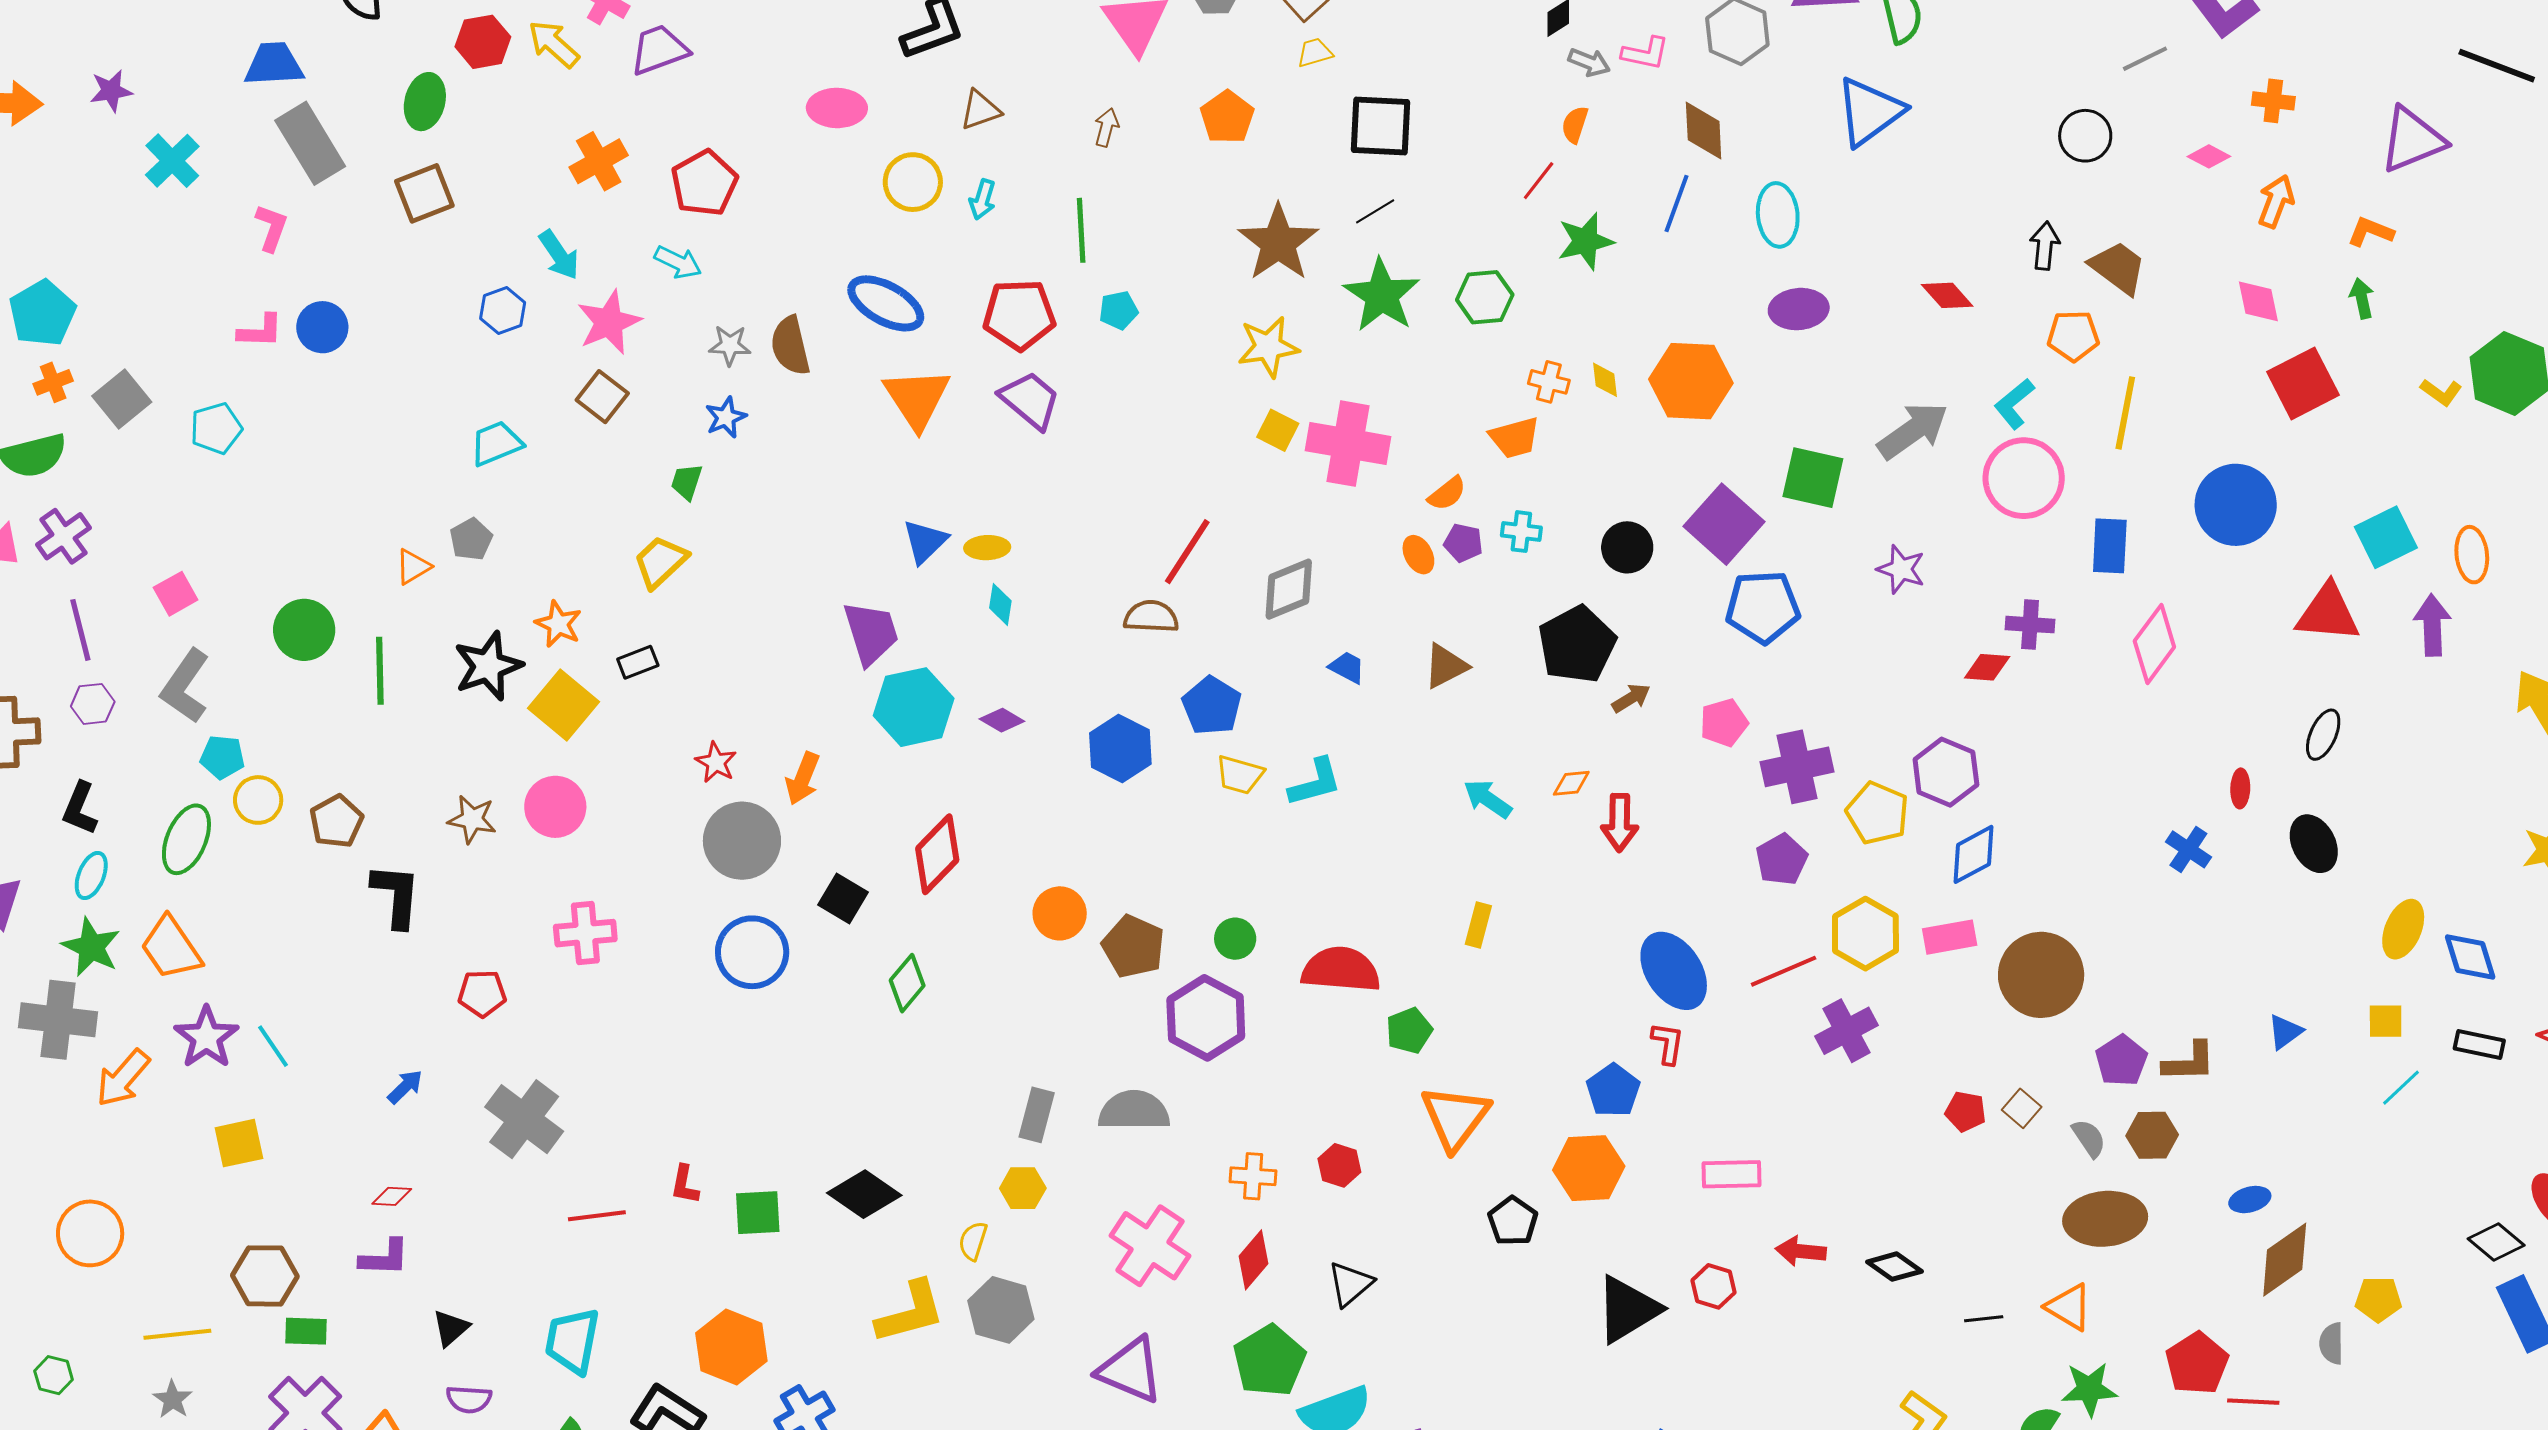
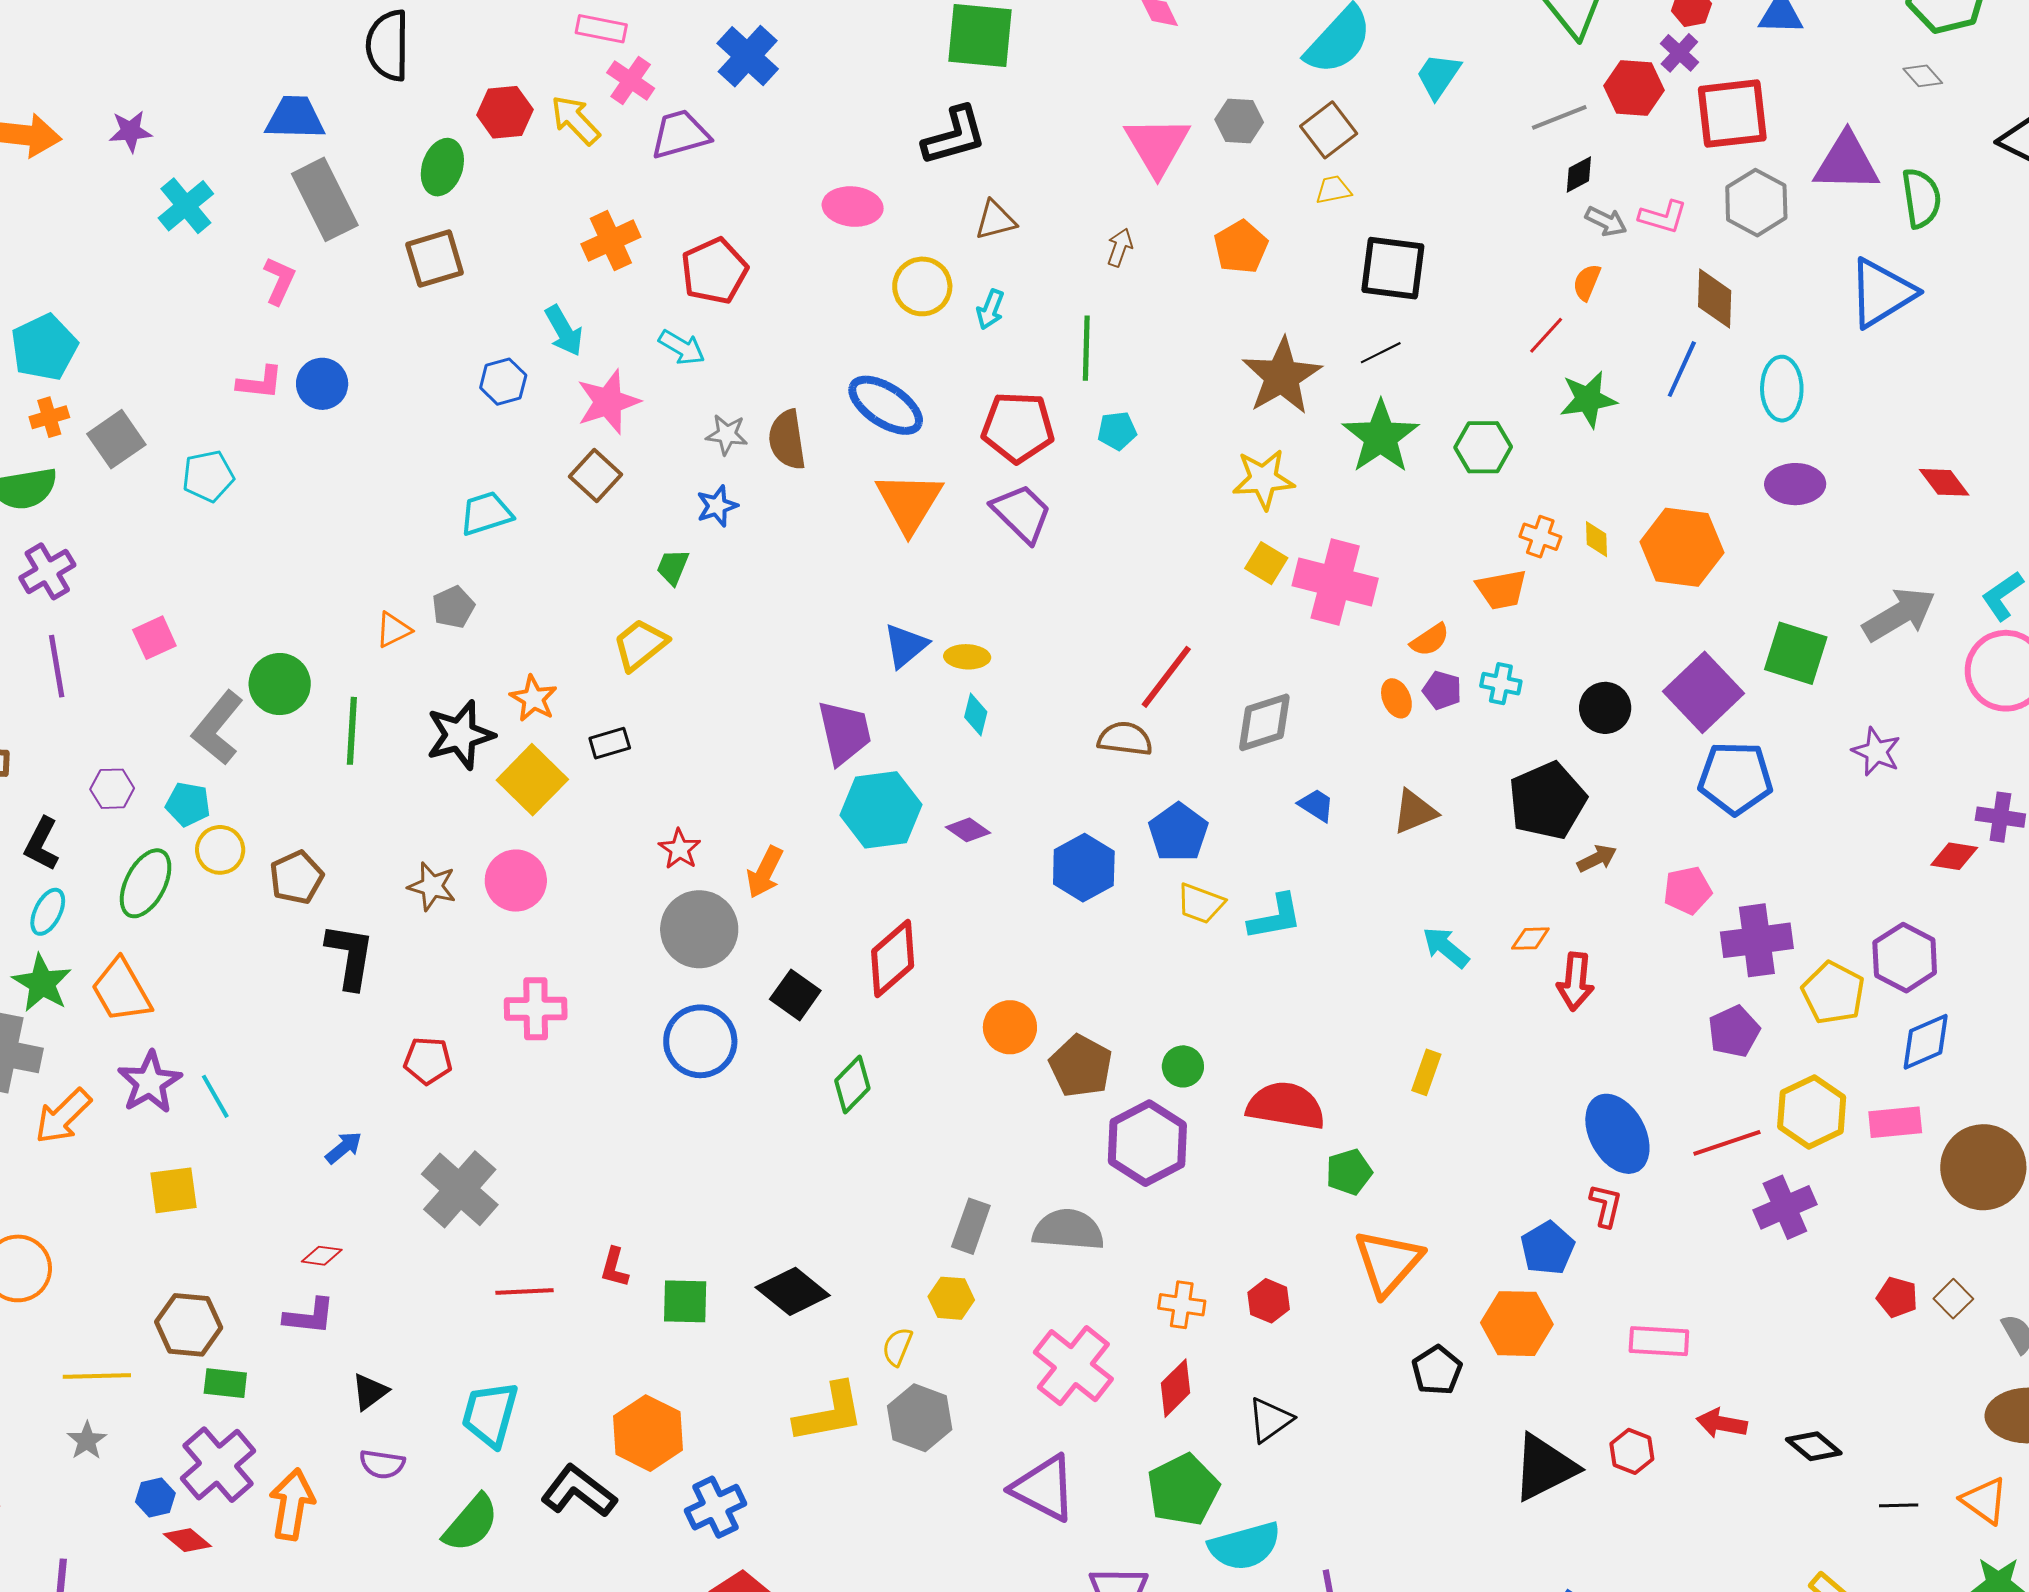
gray L-shape: (185, 686) -> (218, 728), moved
purple hexagon: (93, 704) -> (112, 789), moved

